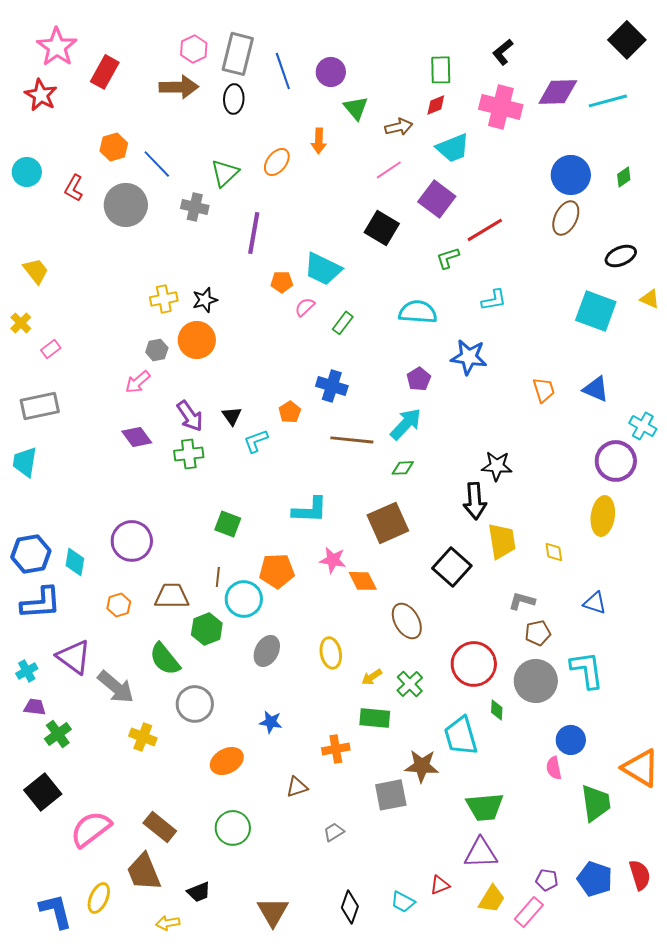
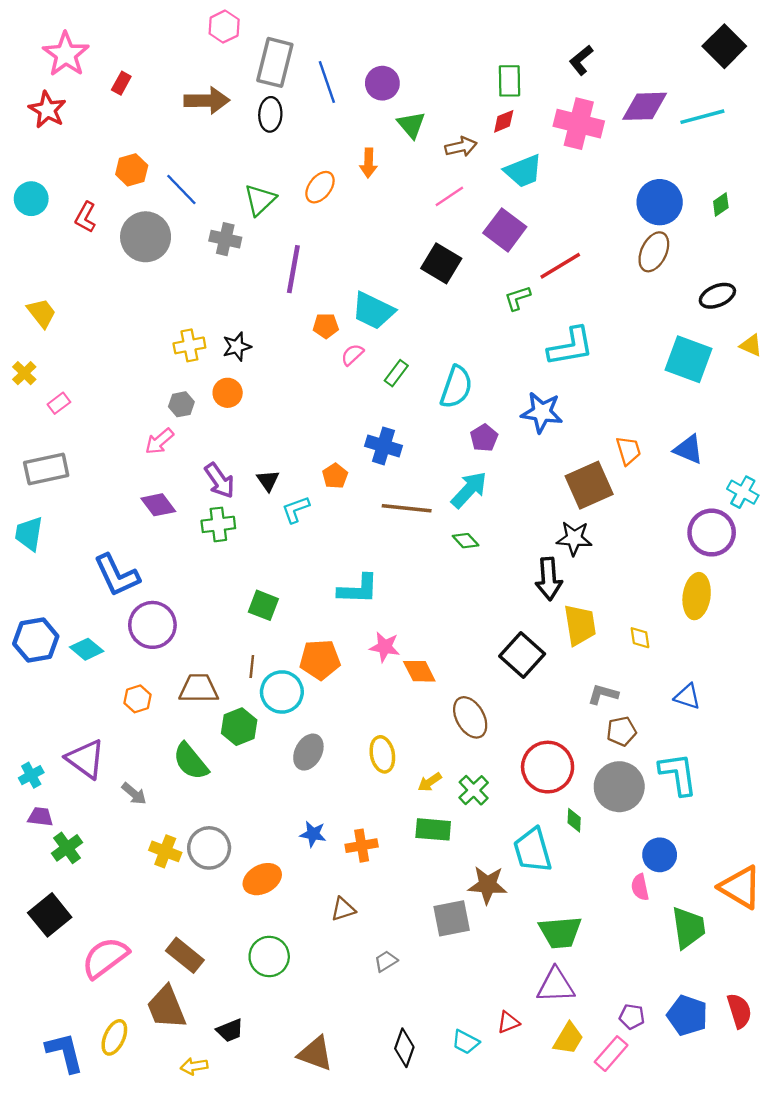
pink hexagon: (194, 49) -> (224, 27), moved
red rectangle: (105, 72) -> (121, 83), size x0.6
cyan L-shape: (494, 300) -> (571, 347), size x1.6
cyan semicircle: (418, 312) -> (456, 387), moved, turned 105
orange circle: (197, 340) -> (228, 393), size x0.7
green diamond: (403, 468) -> (466, 541), turned 50
brown square: (388, 523) -> (589, 485), moved
cyan diamond: (75, 562) -> (87, 649), turned -60
blue L-shape: (41, 603) -> (117, 575), moved, turned 69
gray arrow: (116, 687) -> (134, 794), size x0.6
gray circle: (195, 704) -> (209, 848), moved
orange cross: (336, 749) -> (362, 846), moved
brown triangle: (273, 912) -> (315, 1054), turned -40

